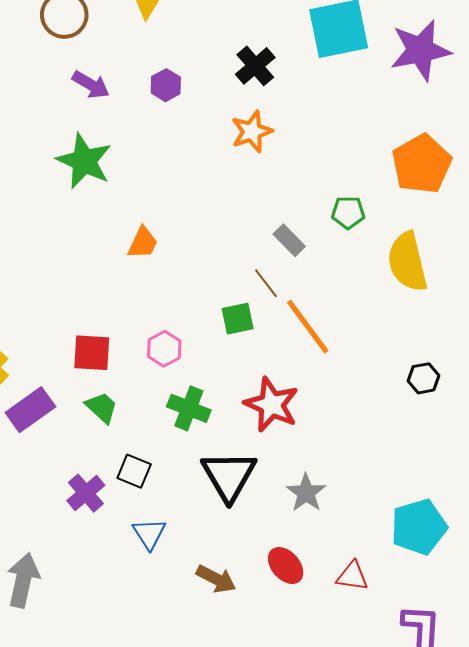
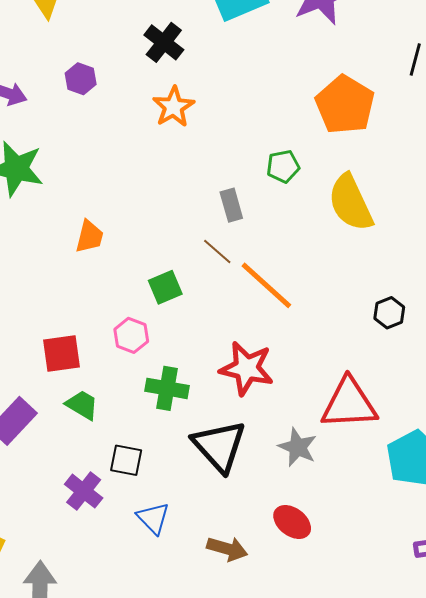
gray rectangle: (289, 240) -> (231, 205), turned 40
green square: (238, 319) -> (165, 287), moved
red triangle: (352, 576) -> (349, 404), moved, size x1.8

